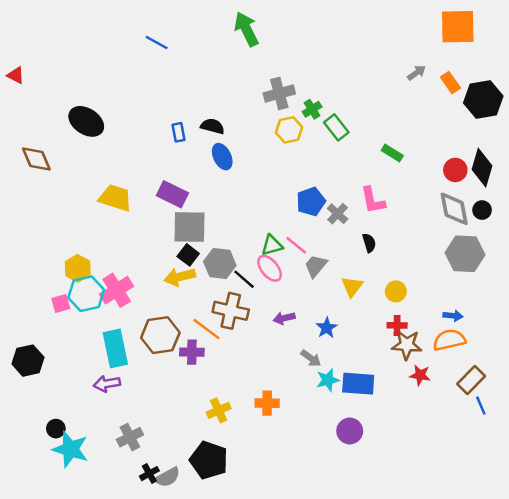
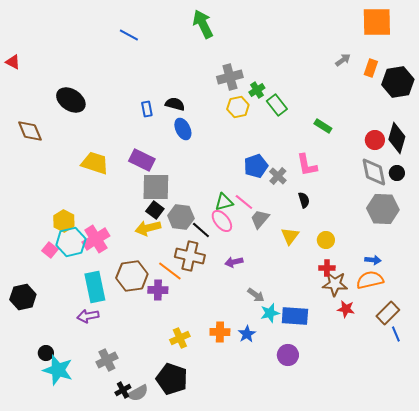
orange rectangle: (450, 83) -> (371, 68), turned 54
pink square: (61, 304) -> (50, 250), turned -35
blue star: (327, 328) -> (247, 334), moved

